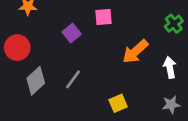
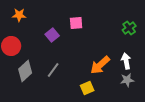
orange arrow: (135, 52) -> (100, 65), moved
gray star: (171, 105) -> (127, 80), moved

